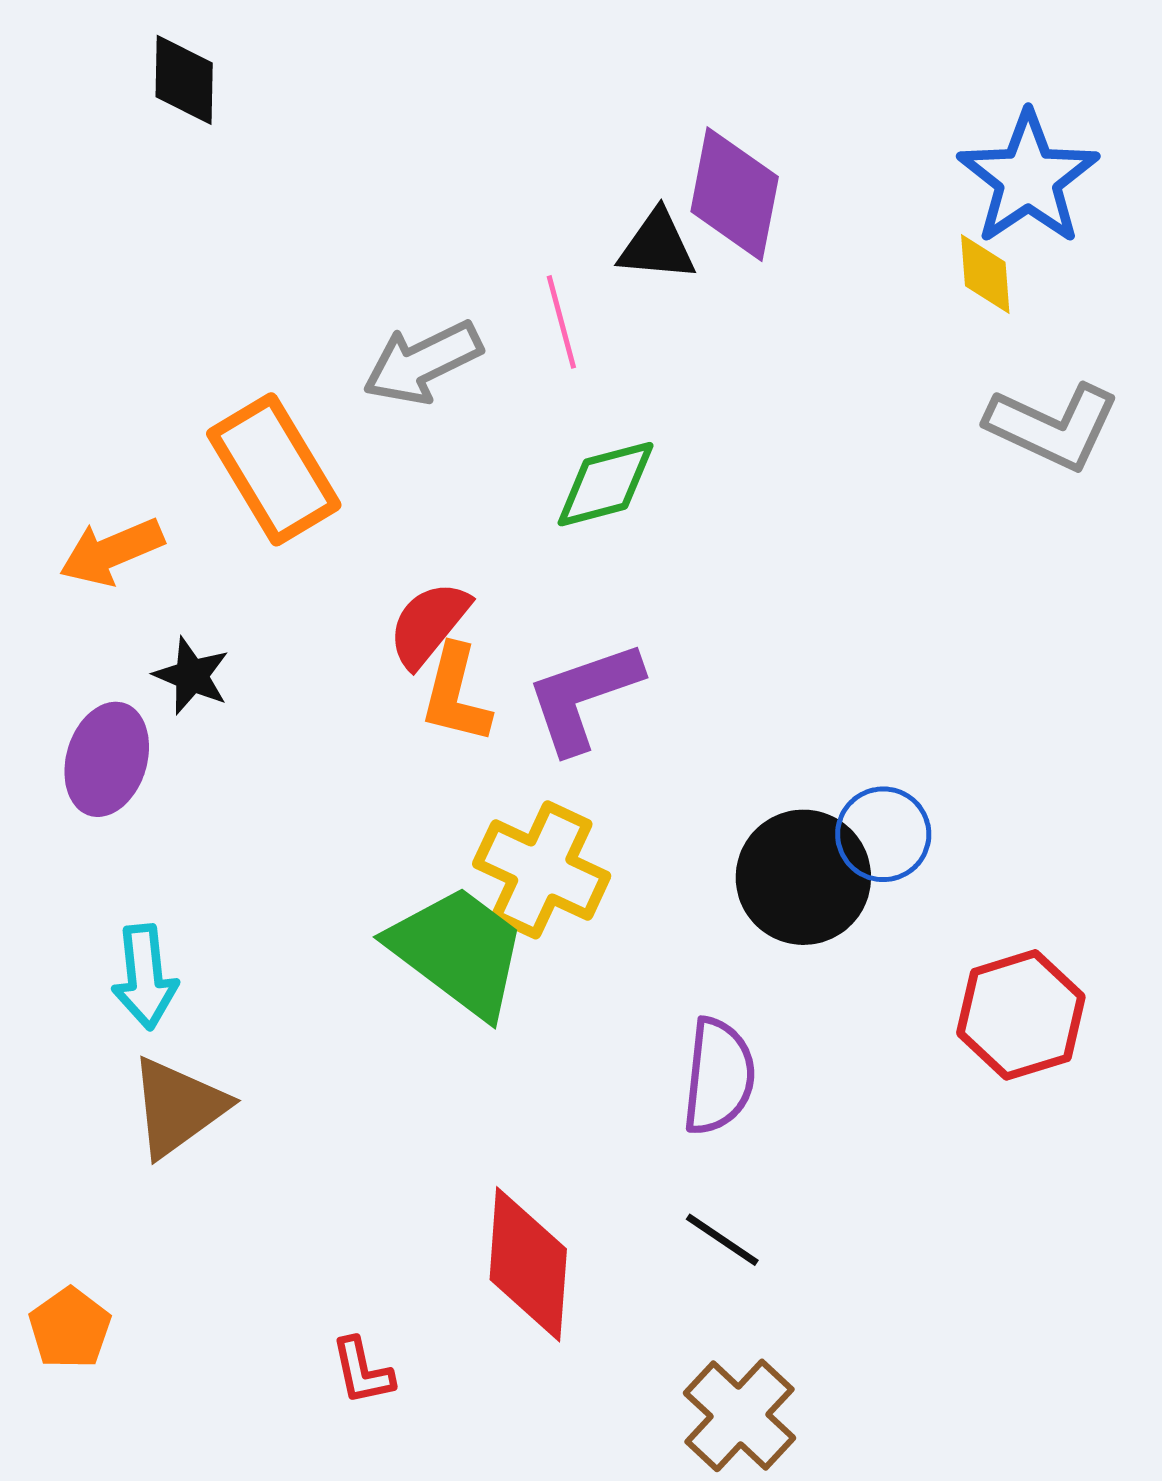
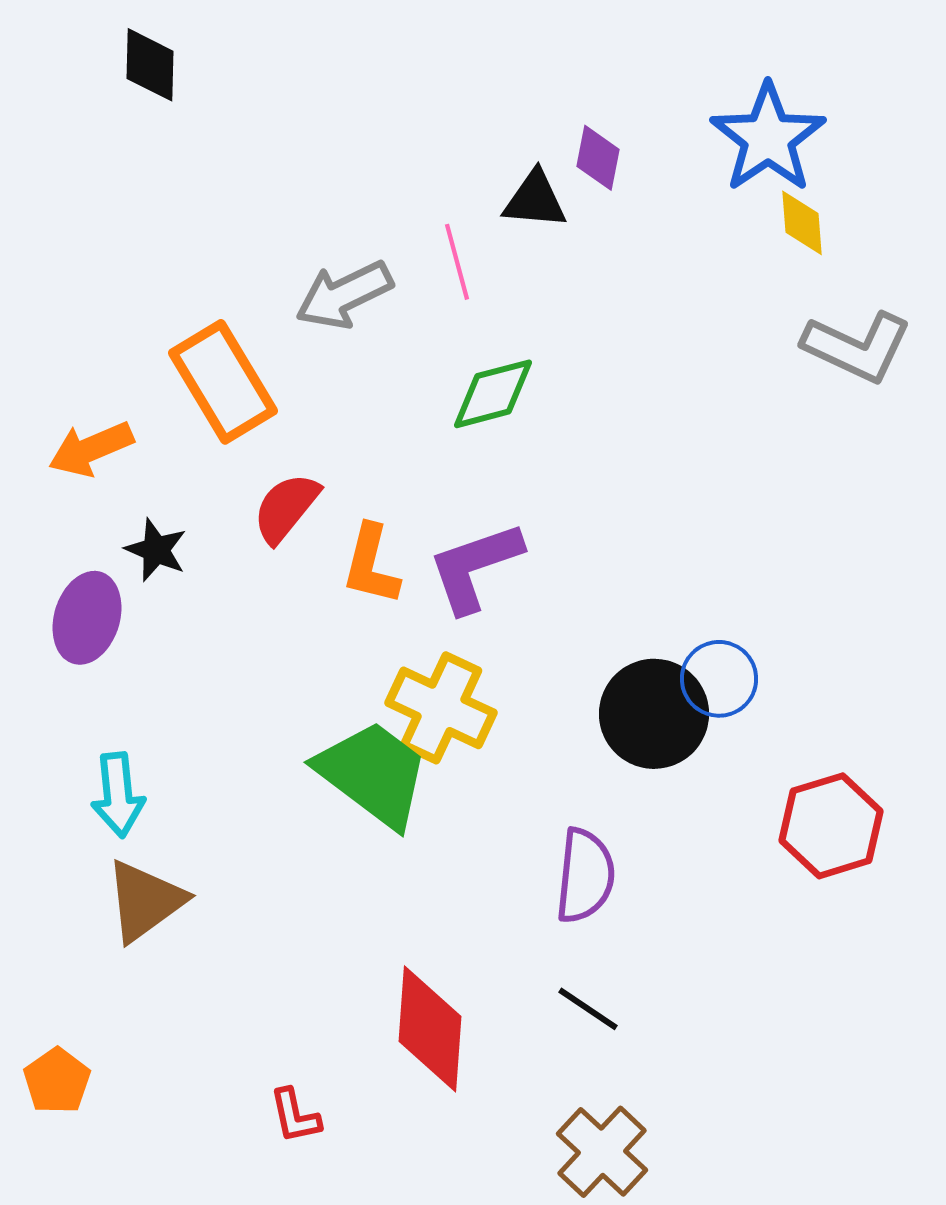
blue star: (1028, 178) -> (768, 138), moved
purple diamond: (735, 194) -> (598, 158), size x0.6
red semicircle: (429, 624) -> (286, 508), moved

